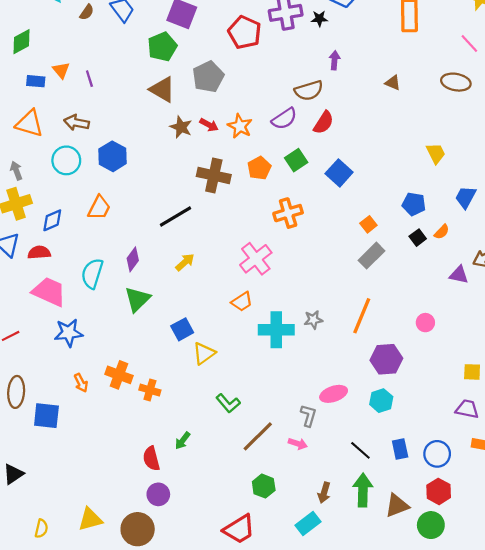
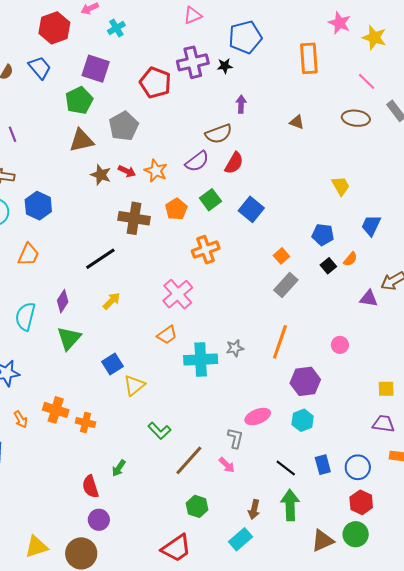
brown triangle: (162, 89) -> (81, 140), turned -40
pink arrow: (298, 444) -> (227, 465), turned 30
brown triangle: (397, 505) -> (322, 541), moved

